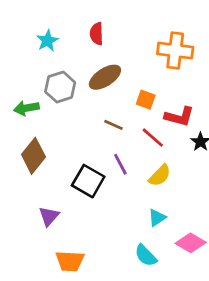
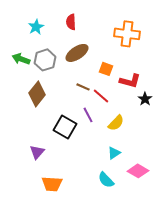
green arrow: (26, 108) -> (21, 59), moved, turned 30
red line: (153, 138) -> (101, 96), moved
brown diamond: (33, 156) -> (37, 94), moved

